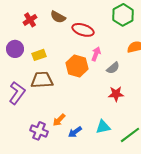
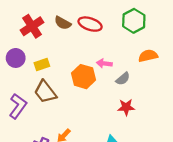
red cross: (30, 20) -> (32, 26), size x1.5
red ellipse: (83, 30) -> (90, 24), moved
pink arrow: (96, 54) -> (104, 63), turned -104
brown trapezoid: (42, 80) -> (45, 92), turned -125

